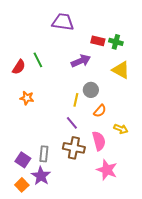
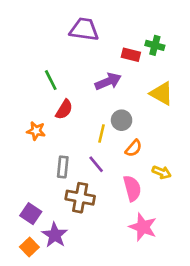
green cross: (116, 42) -> (155, 45), moved
red semicircle: (19, 67) -> (64, 109), moved
brown cross: (74, 148) -> (80, 198), moved
gray rectangle: (44, 154) -> (63, 167), moved

